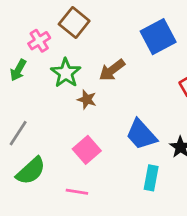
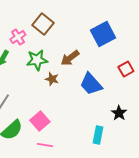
green star: (66, 73) -> (37, 60), turned 30
blue trapezoid: (141, 134) -> (91, 84), moved
pink square: (87, 150) -> (40, 121), moved

